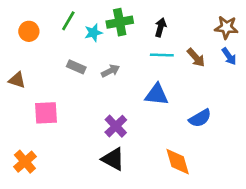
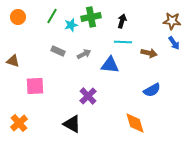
orange circle: (29, 31) -> (18, 17), moved
brown arrow: (196, 58) -> (149, 53), moved, turned -35
blue triangle: (157, 94) -> (110, 65), moved
black triangle: (113, 159) -> (72, 124), moved

